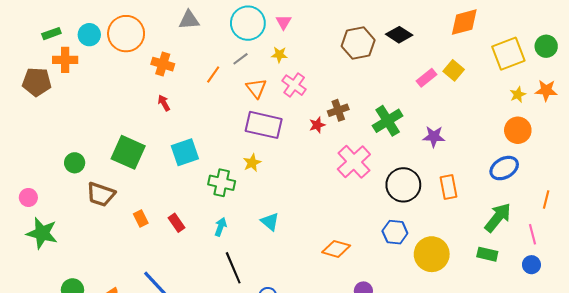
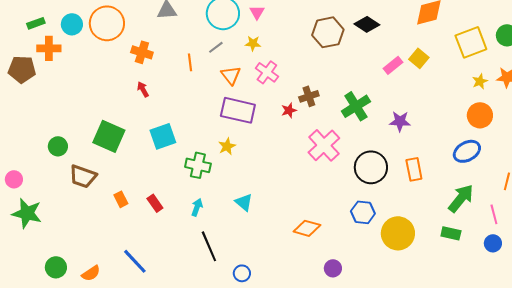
orange line: (213, 75) -> (190, 62), turned -42

